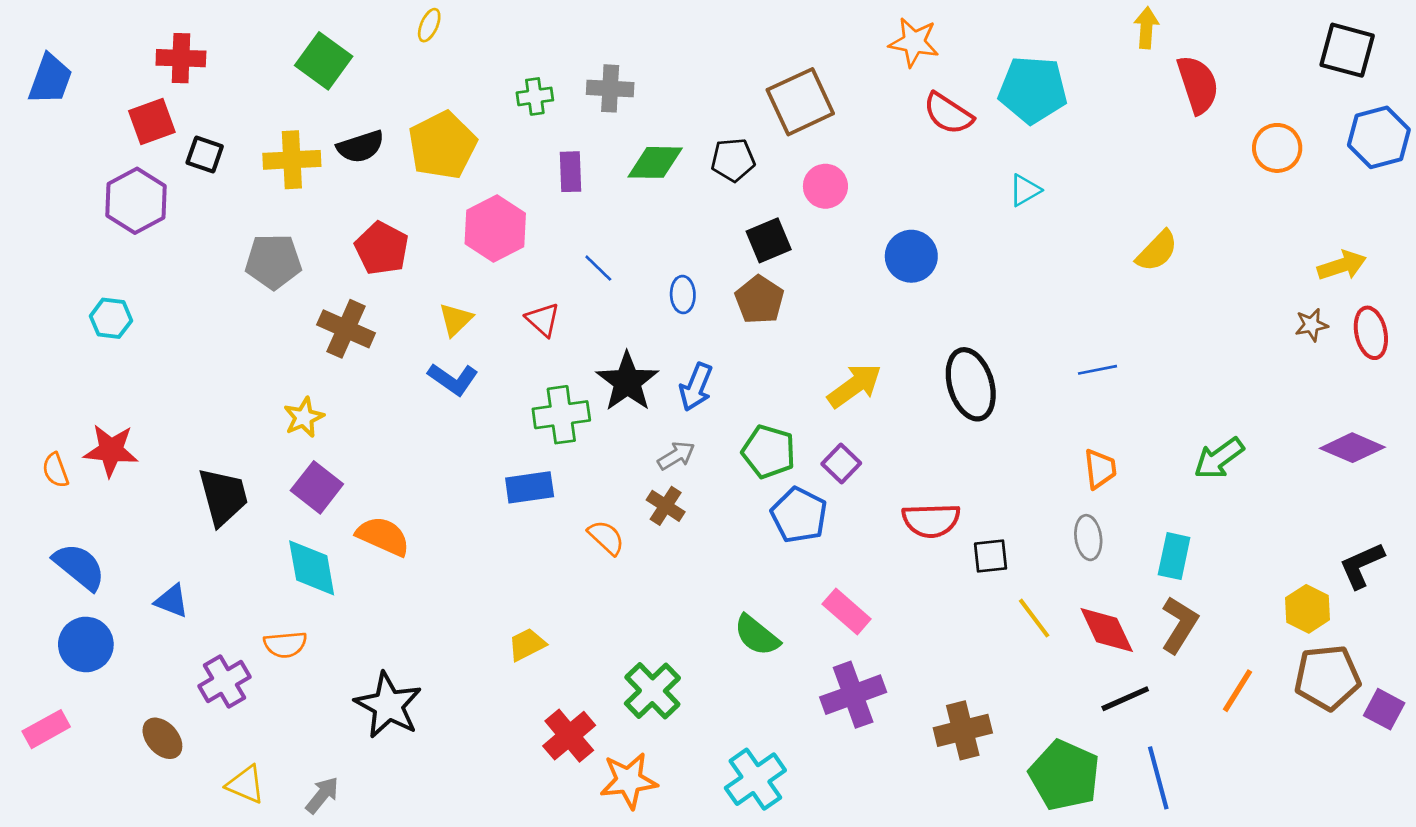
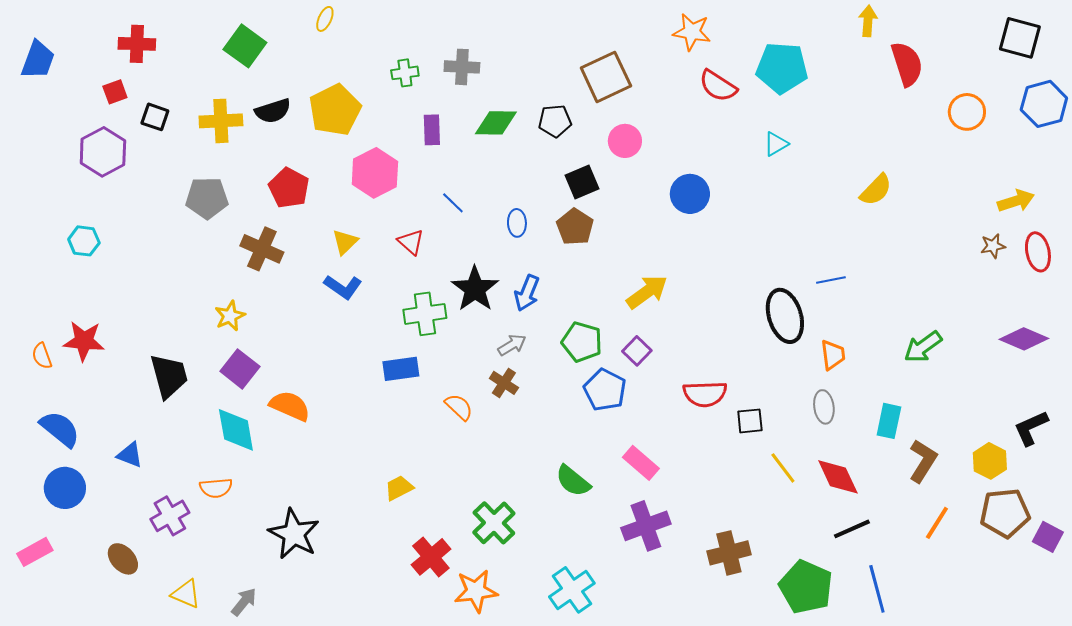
red square: (152, 122) -> (115, 92), size x0.7
black ellipse: (971, 384) -> (785, 316), moved
brown L-shape: (1179, 625) -> (923, 461), moved

